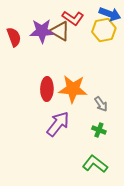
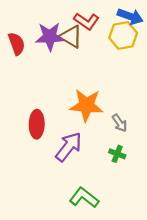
red ellipse: (47, 89) -> (37, 124), moved
green L-shape: (95, 164) -> (84, 198), moved

